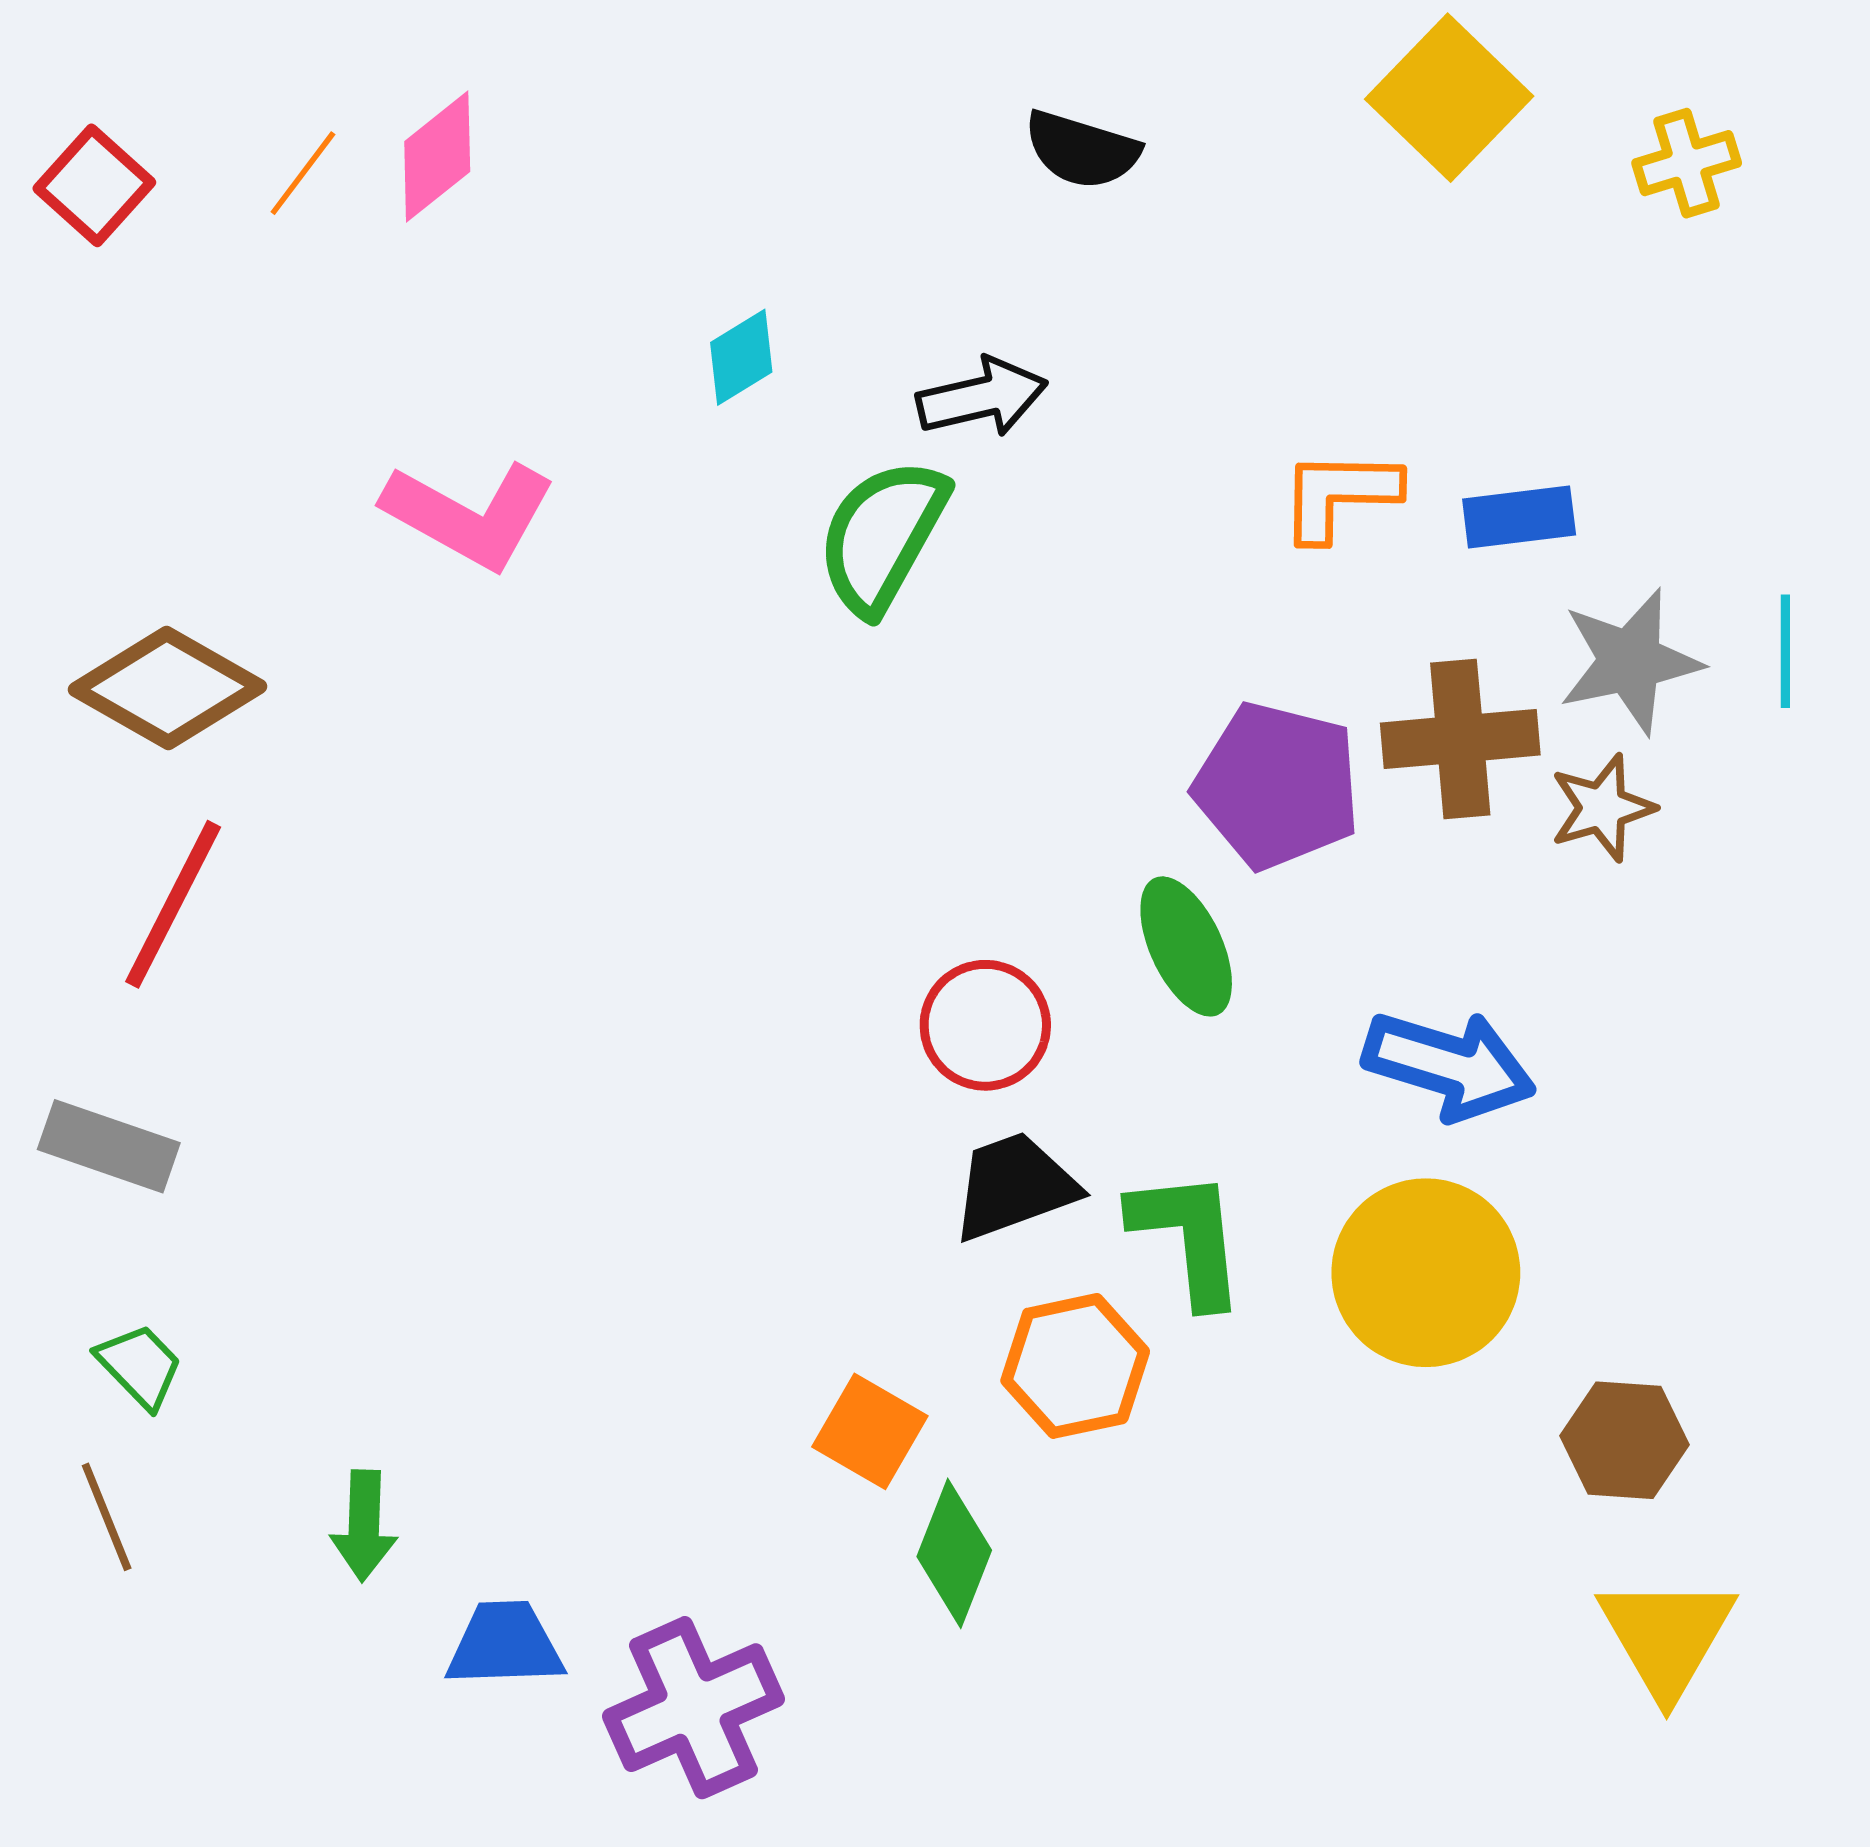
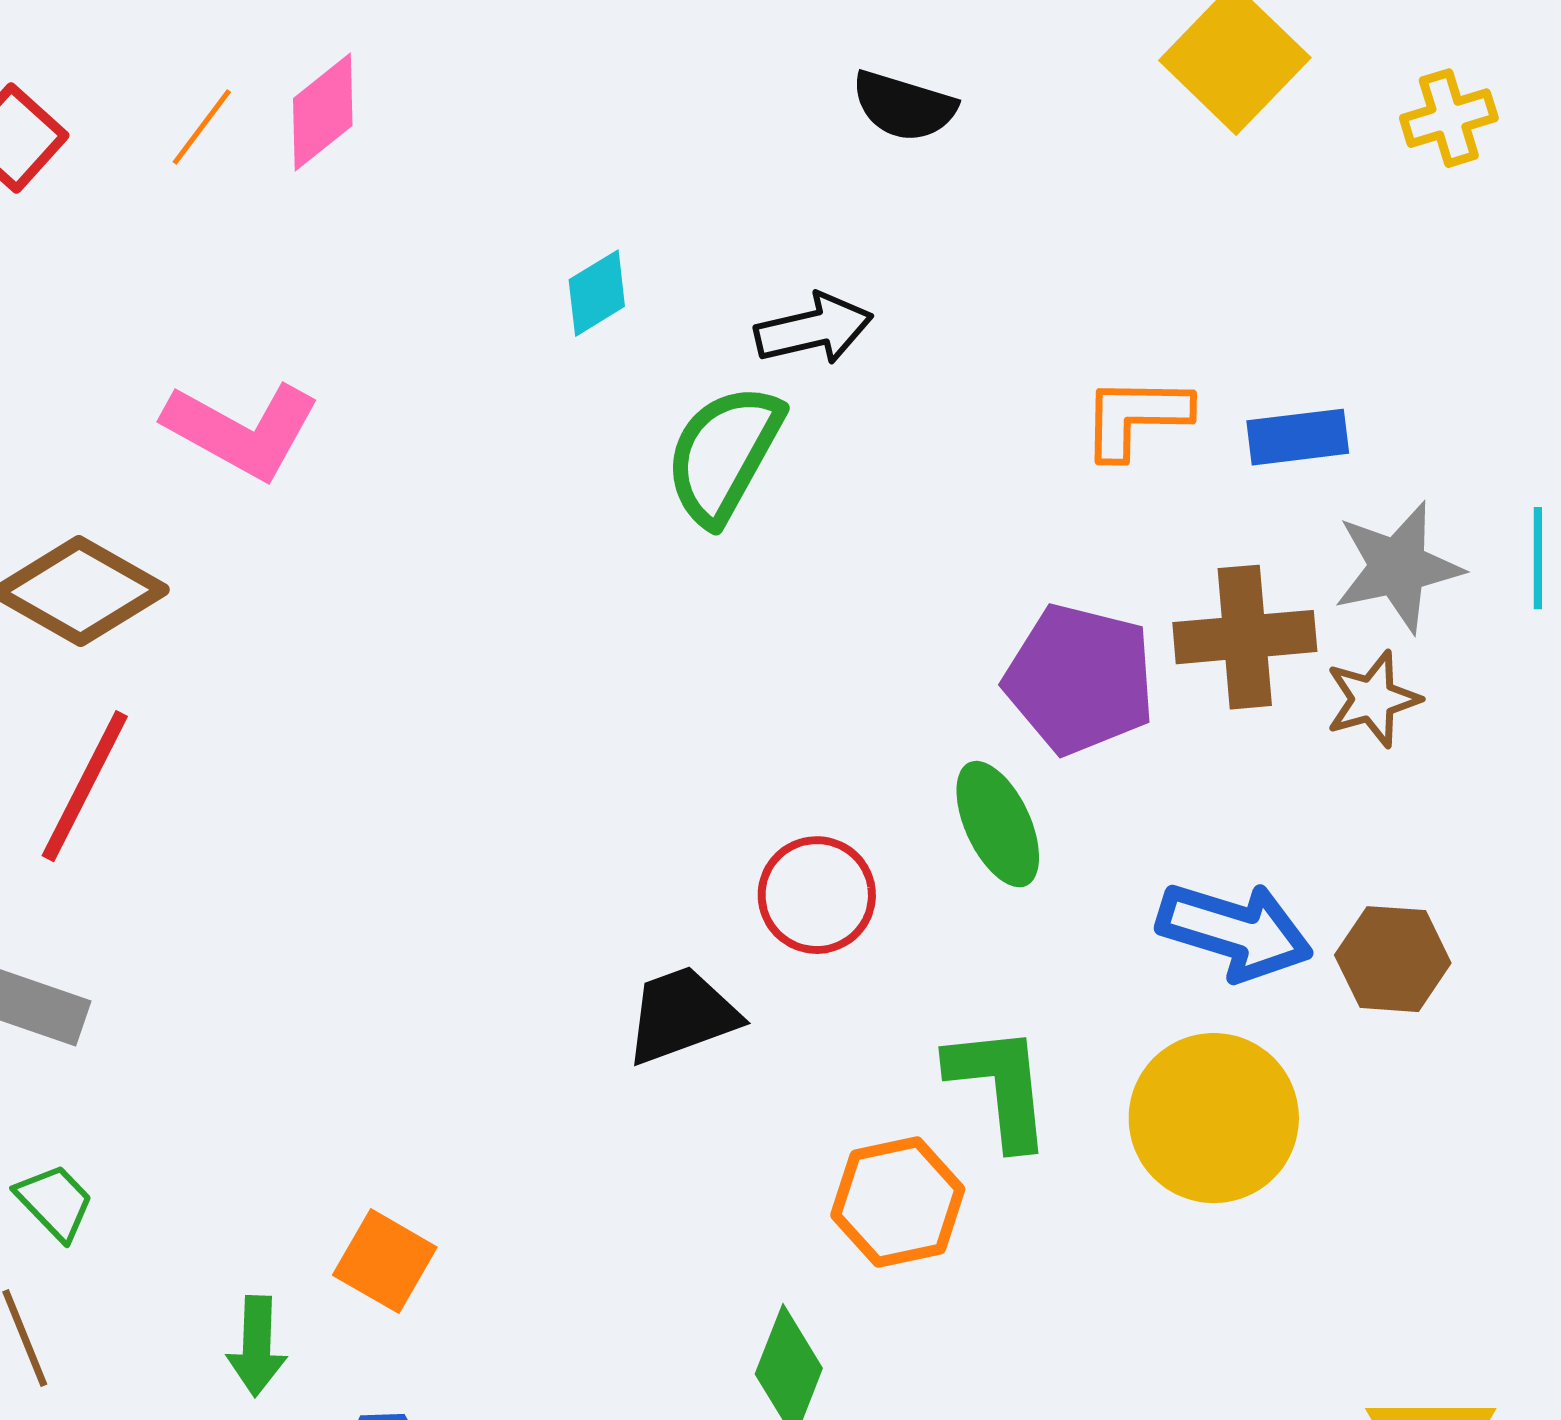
pink L-shape: (469, 515) -> (242, 430), moved
black trapezoid: (1014, 1186) -> (682, 1015), moved
orange square: (870, 1431) -> (385, 1261), moved
brown hexagon: (1624, 1440) -> (1393, 959), moved

